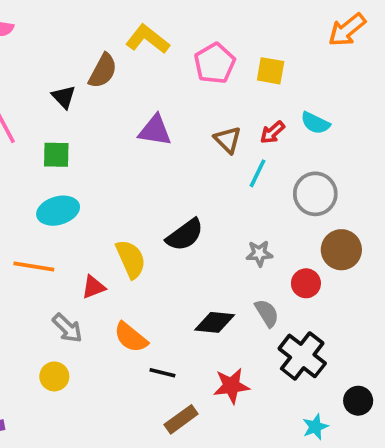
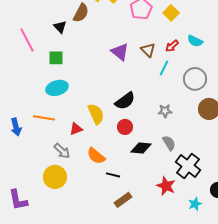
yellow square: (271, 71) -> (171, 13), turned 35
purple triangle: (155, 130) -> (120, 52), moved, turned 30
red circle: (306, 283) -> (125, 127), moved
yellow circle: (54, 376) -> (55, 177), size x1.5
red star: (231, 386) -> (166, 186), moved, turned 30

